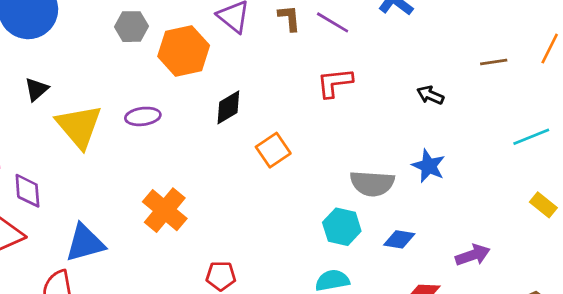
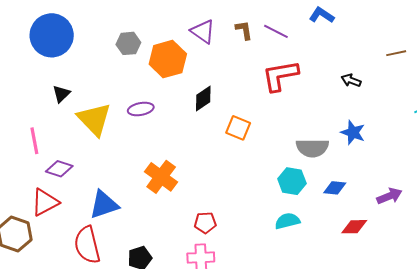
red L-shape: (335, 83) -> (280, 76), size x1.4
orange square: (273, 150) -> (238, 128), turned -30
purple diamond: (27, 191) -> (59, 169), turned -64

